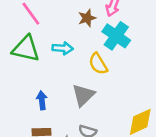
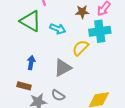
cyan cross: (116, 36) -> (100, 31), turned 30
yellow semicircle: (98, 64) -> (80, 48), turned 60

